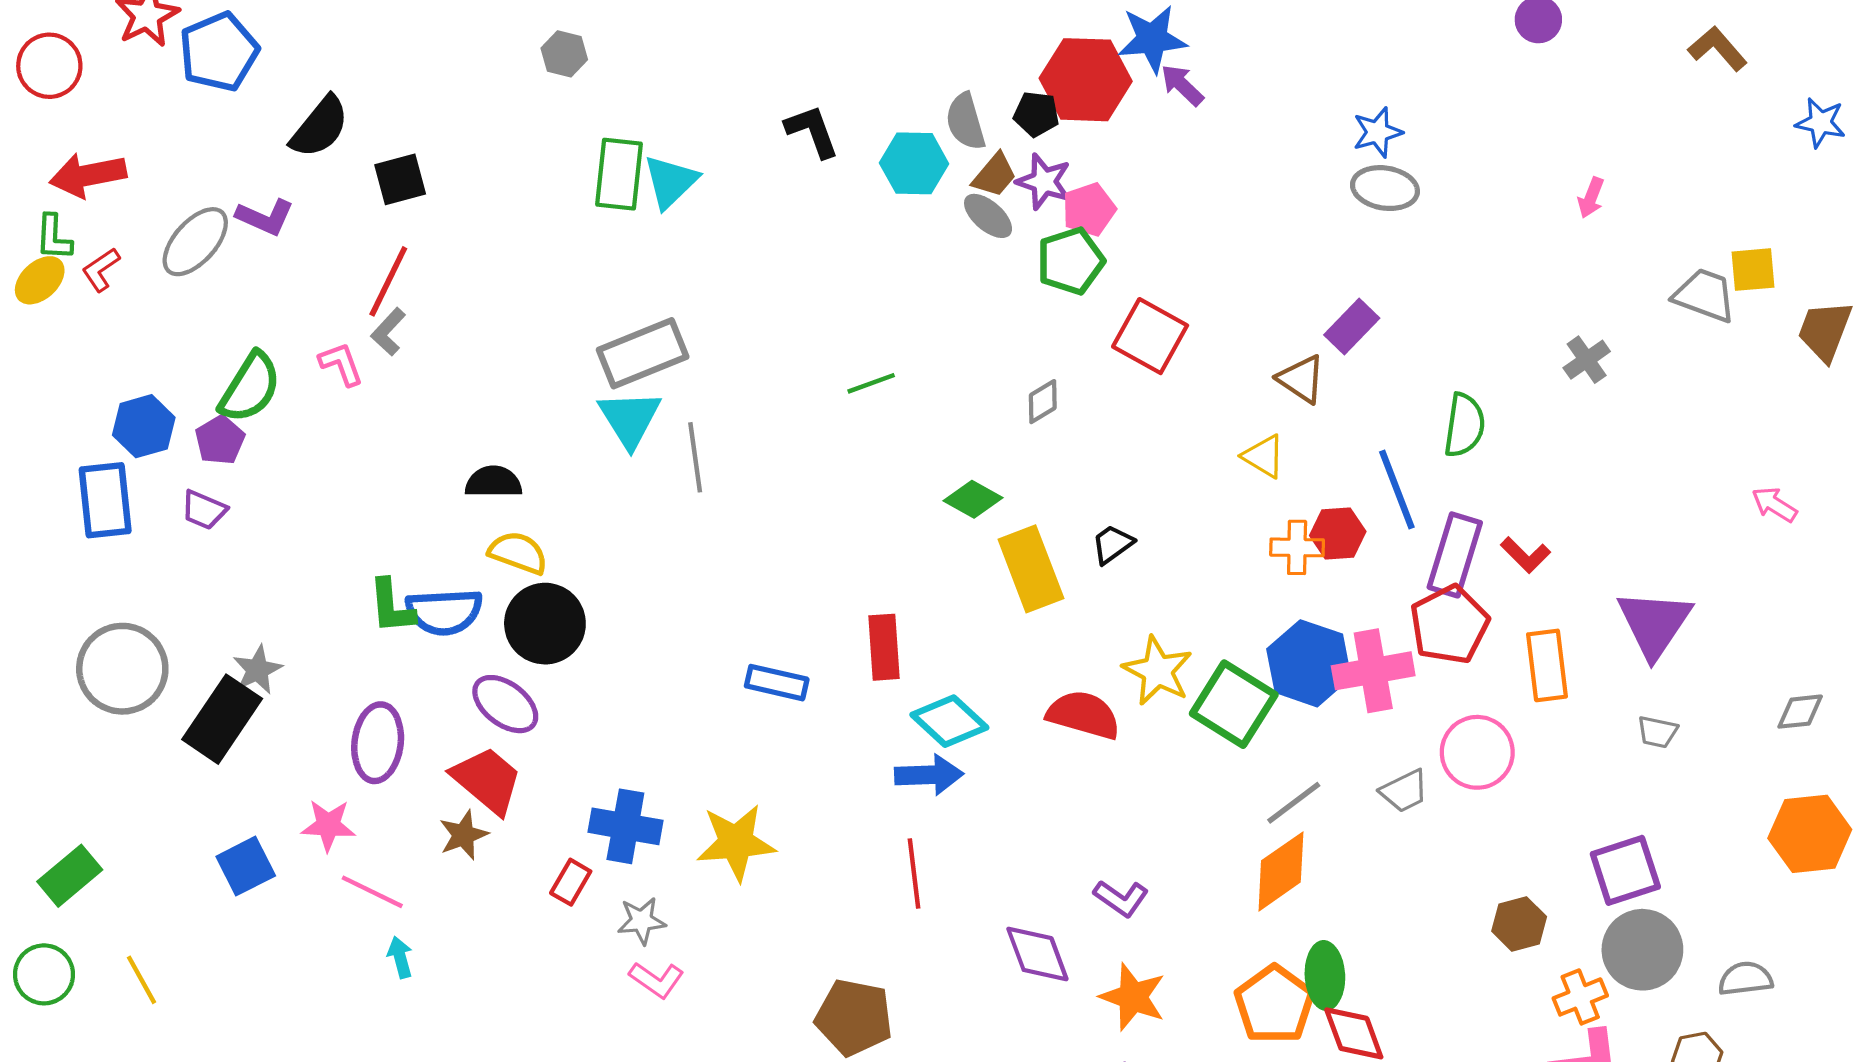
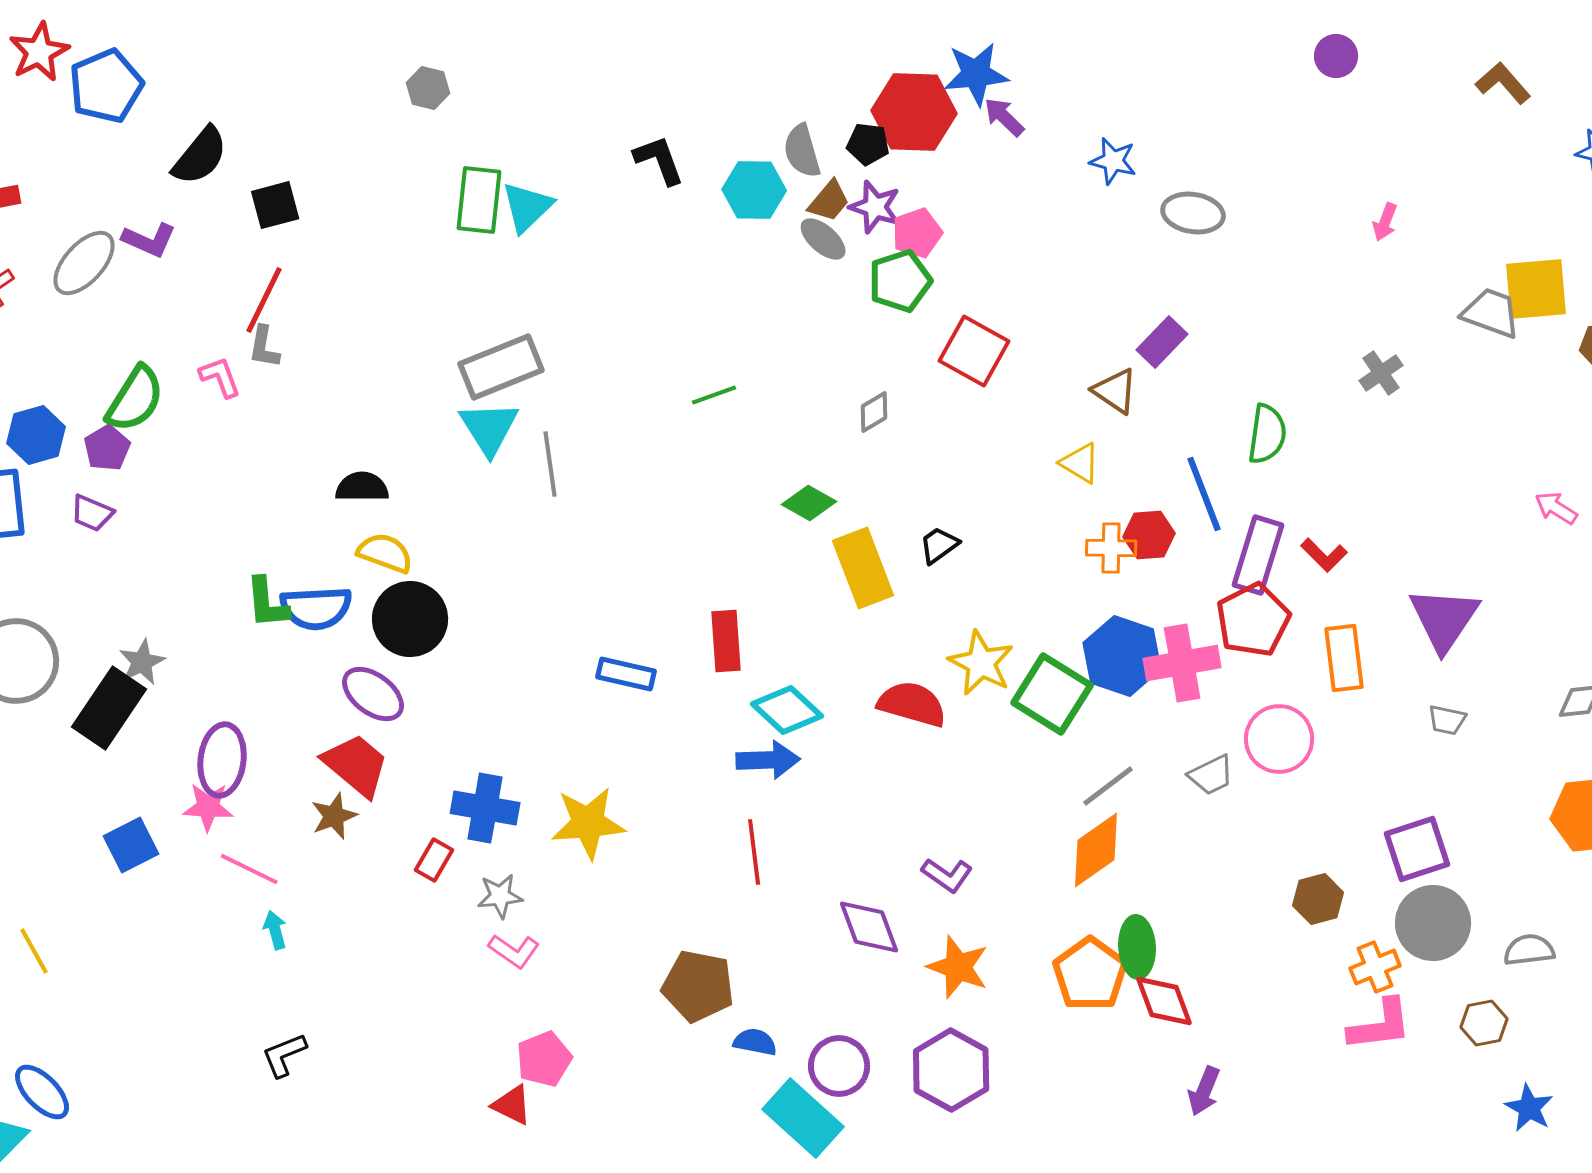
blue star: (1377, 132) -> (1113, 161), moved, turned 30
yellow square: (1753, 270) -> (1536, 289), size x1.5
gray L-shape: (388, 332) -> (264, 347), turned -33
purple ellipse: (378, 743) -> (222, 760), moved

